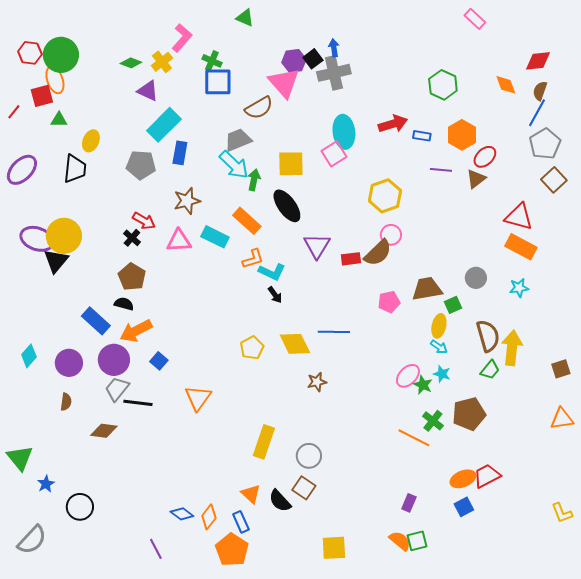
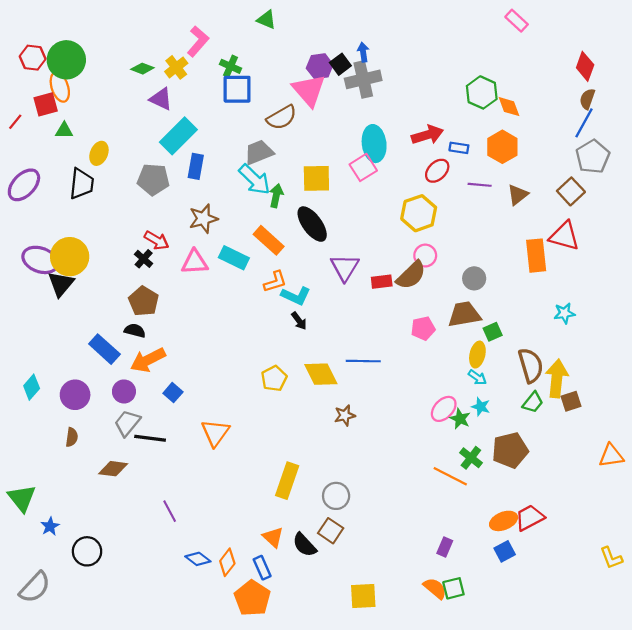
red diamond: (538, 61) -> (585, 66), turned -64
orange diamond: (506, 85) -> (509, 107), moved
red ellipse: (485, 157) -> (437, 171), moved
brown square: (554, 180) -> (571, 191), moved
orange rectangle: (521, 247) -> (536, 256), moved, turned 56
gray circle: (476, 278) -> (474, 278), moved
purple circle: (114, 360) -> (124, 391), size x0.7
brown square: (561, 369) -> (571, 401), moved
purple line: (156, 549) -> (170, 511), moved

